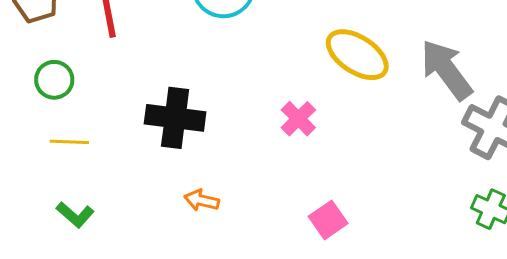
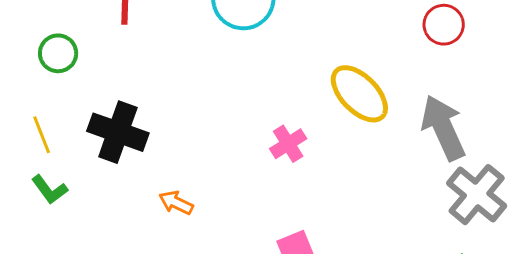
black cross: (175, 118) -> (118, 132), moved
yellow line: (69, 142) -> (42, 135), moved, turned 54

